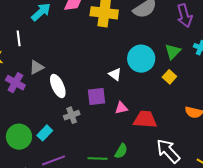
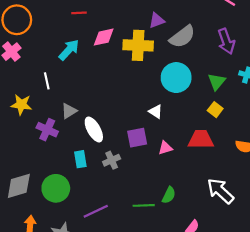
cyan circle: (141, 59) -> (176, 78), moved
red trapezoid: (145, 119) -> (201, 139), moved
cyan rectangle: (45, 133) -> (80, 159), moved, turned -49

